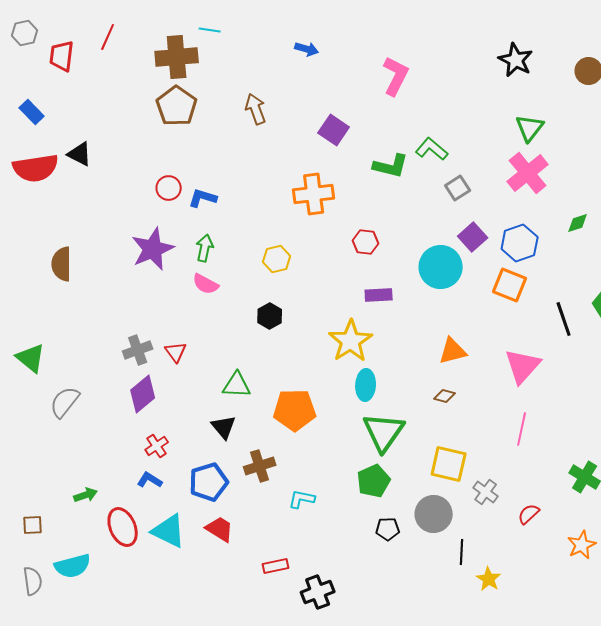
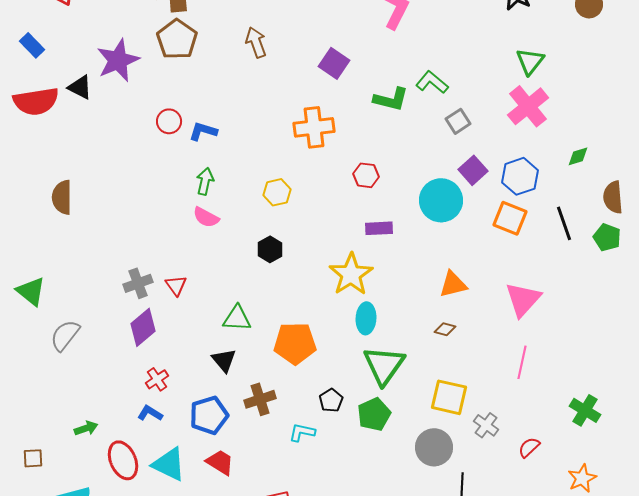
purple star: (153, 249) -> (118, 60), moved
black line: (564, 319) -> (564, 223), moved
black pentagon: (388, 529) -> (331, 400), moved, turned -30

